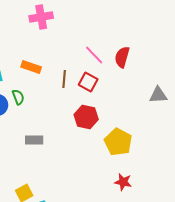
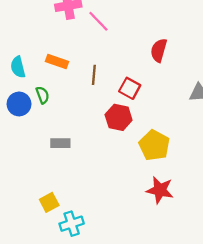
pink line: (94, 55) -> (98, 21), moved
red square: (88, 82) -> (130, 88), moved
red star: (123, 182) -> (160, 190), size x1.4

